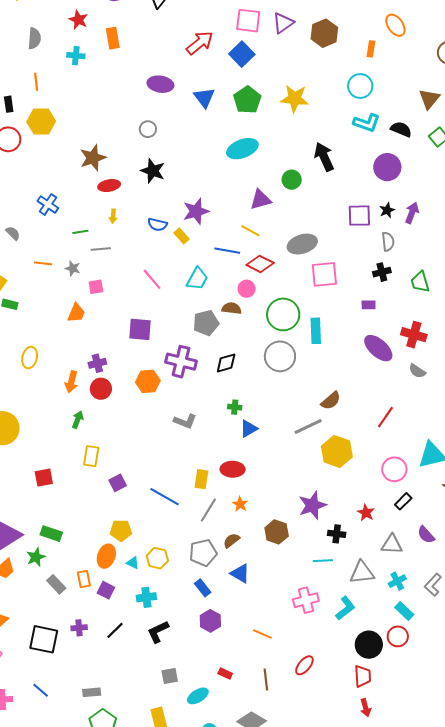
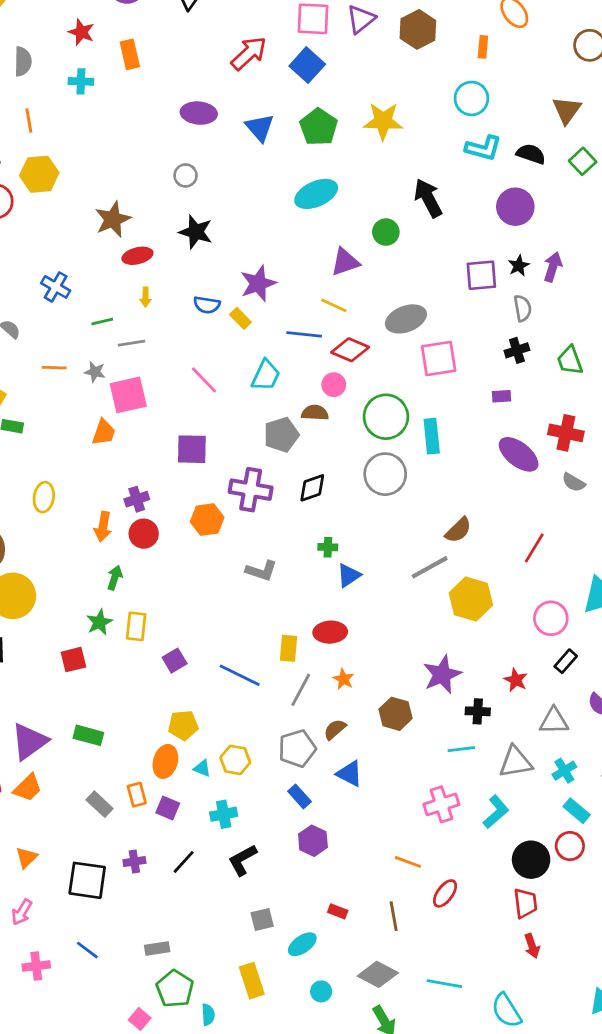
pink square: (96, 287) -> (128, 395), size x1.8
green star: (36, 557) -> (99, 622), moved
orange line: (262, 634) -> (408, 862), moved

